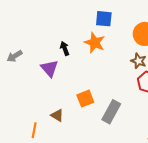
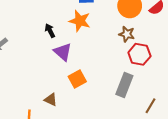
purple triangle: (50, 68) -> (63, 52), moved
gray rectangle: (111, 112) -> (124, 85), moved

